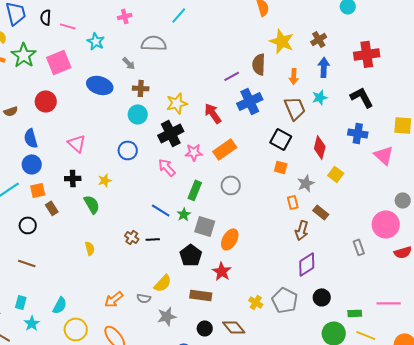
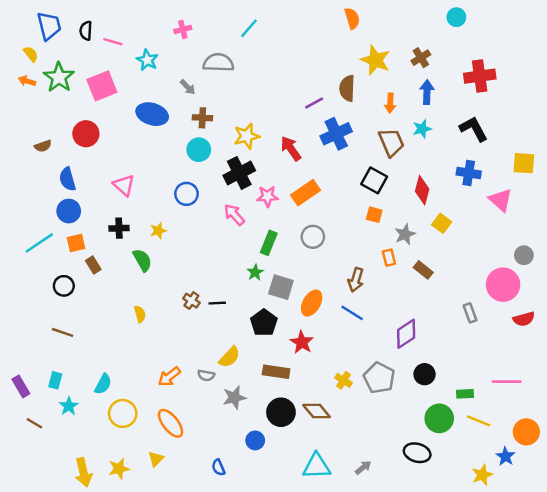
blue line: (161, 210) -> (352, 313), moved
brown arrow: (302, 230) -> (356, 280), moved
black circle: (205, 328) -> (281, 412), size x1.5

